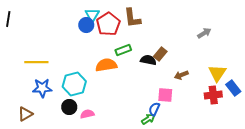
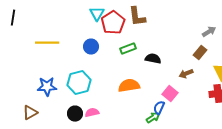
blue circle: (86, 25) -> (91, 47), moved
brown rectangle: (160, 54) -> (200, 53), moved
yellow line: (36, 62) -> (47, 43), moved
orange semicircle: (106, 65) -> (129, 86), moved
pink square: (165, 95) -> (170, 94), turned 35
black circle: (69, 107) -> (75, 114), moved

